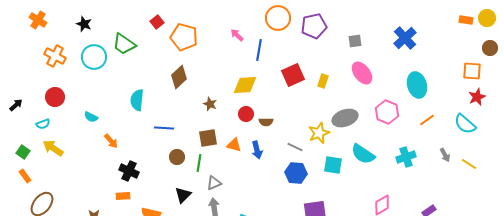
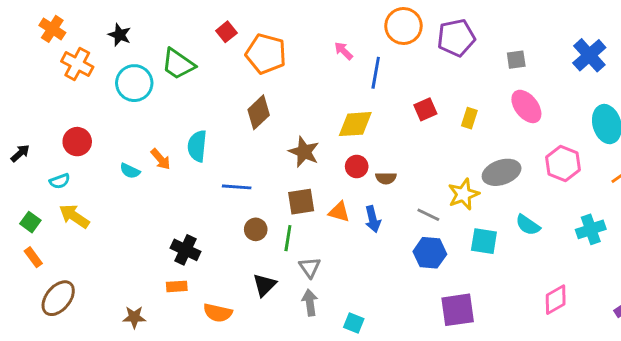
orange cross: (55, 56) -> (77, 64), moved
red square: (293, 75) -> (425, 109), size x0.7
brown star: (210, 104) -> (304, 152), size x1.5
orange arrow: (111, 141) -> (161, 159), moved
cyan semicircle: (363, 154) -> (528, 225), size x0.7
gray triangle: (214, 183) -> (310, 267), turned -42

